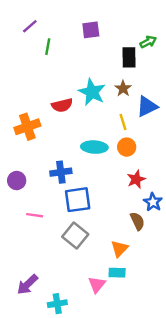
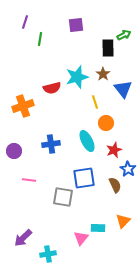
purple line: (30, 26) -> (25, 22), turned -32
cyan star: (92, 92) -> (77, 77), turned 30
blue triangle: (147, 106) -> (123, 89), turned -42
yellow line: (123, 122) -> (95, 102), moved
cyan ellipse: (94, 147) -> (87, 141), moved, turned 60
blue square: (78, 200) -> (84, 178), moved
gray square: (75, 236) -> (63, 197), turned -30
orange triangle: (119, 249) -> (123, 221), moved

